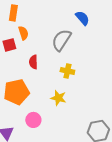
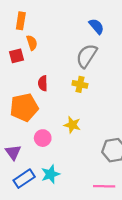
gray semicircle: (61, 40) -> (87, 56), moved
red semicircle: (33, 62) -> (43, 83), moved
yellow star: (58, 98) -> (72, 125), moved

